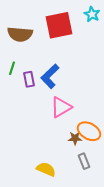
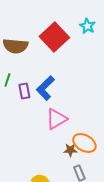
red square: (59, 25) -> (54, 37), turned -32

